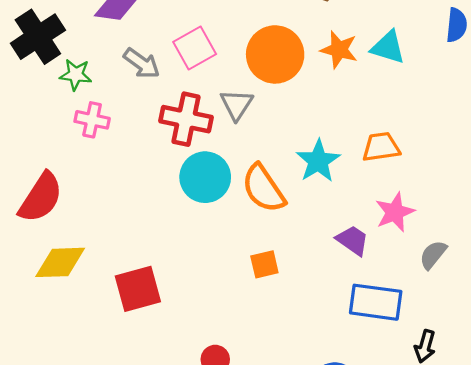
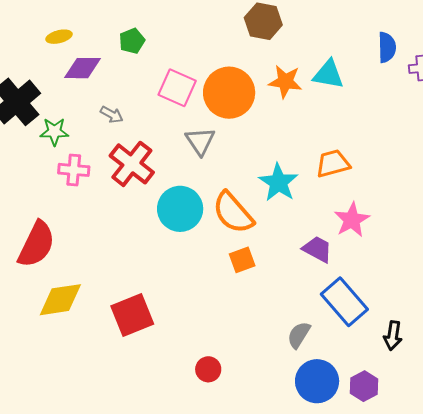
pink square: (195, 48) -> (177, 88), moved, turned -30
gray arrow: (142, 63) -> (112, 115), size x0.7
red cross: (186, 119) -> (132, 164), moved, turned 33
gray semicircle: (433, 255) -> (299, 335), moved
orange square: (264, 264) -> (242, 260), moved
blue rectangle: (376, 302) -> (344, 302), turned 48

